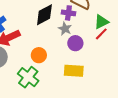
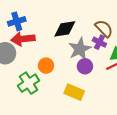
purple cross: (68, 13) -> (99, 42), moved
gray star: (65, 29) -> (80, 49), size x1.6

